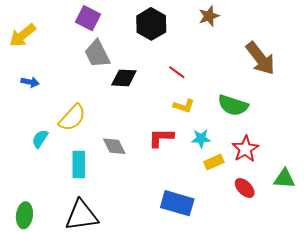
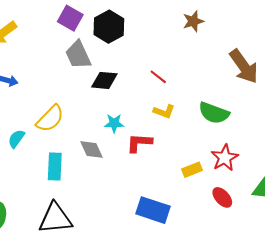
black hexagon: (151, 24) -> (109, 27), moved
cyan star: (201, 138) -> (114, 123), moved

